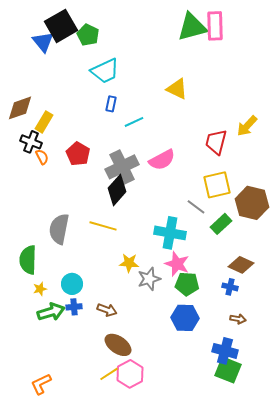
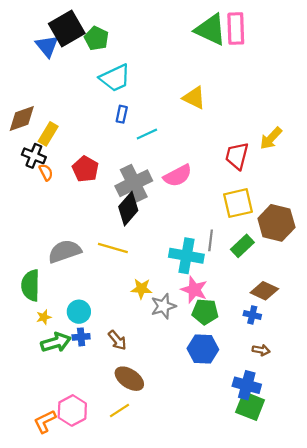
green triangle: (192, 27) -> (211, 30), turned 40
gray line: (196, 207) -> (211, 240), moved, turned 60
gray semicircle: (59, 229) -> (65, 251), turned 60
brown arrow: (107, 310) -> (117, 340), turned 30
pink hexagon: (130, 374) -> (72, 410), moved

